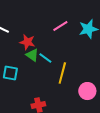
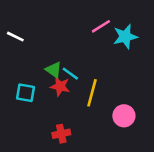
pink line: (60, 26) -> (101, 26), moved
red star: (27, 42) -> (60, 86), moved

